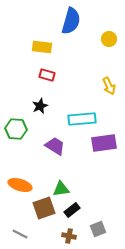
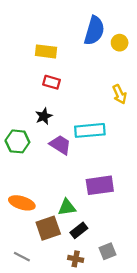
blue semicircle: (71, 21) -> (94, 31), moved
purple rectangle: (104, 143) -> (100, 185), moved
purple trapezoid: (55, 146) -> (60, 145), moved

